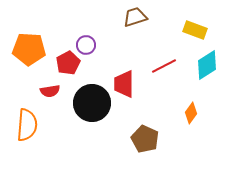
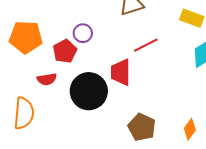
red line: (164, 66) -> (146, 45), moved
orange diamond: (191, 113) -> (190, 129), moved

